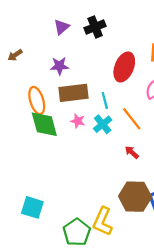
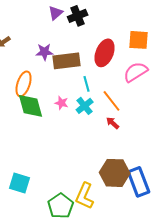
purple triangle: (62, 27) -> (56, 13), moved
brown rectangle: (73, 93) -> (67, 61), moved
orange ellipse: (37, 100) -> (24, 84), turned 35
red arrow: (132, 152) -> (113, 123), moved

